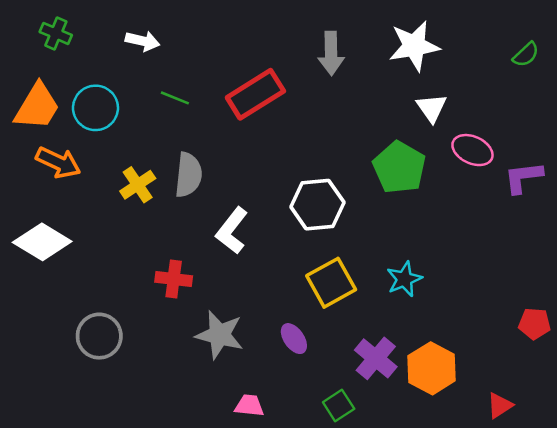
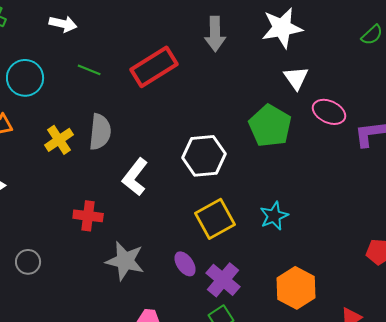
gray circle: (99, 336) -> (28, 262), size x0.7
purple cross: (376, 358) -> (223, 280), moved

